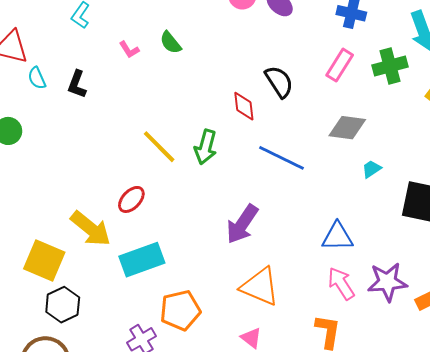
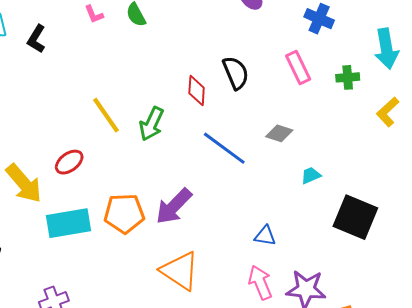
pink rectangle: (340, 65) -> (298, 67), turned -68
green cross: (390, 66) -> (348, 77), size x0.7
gray diamond: (347, 128) -> (279, 133), moved, size x0.7
blue triangle: (337, 237) -> (265, 236), size x0.7
orange pentagon: (180, 310) -> (124, 213), moved

